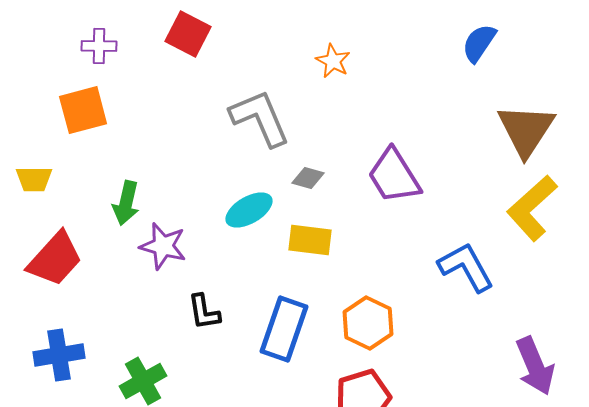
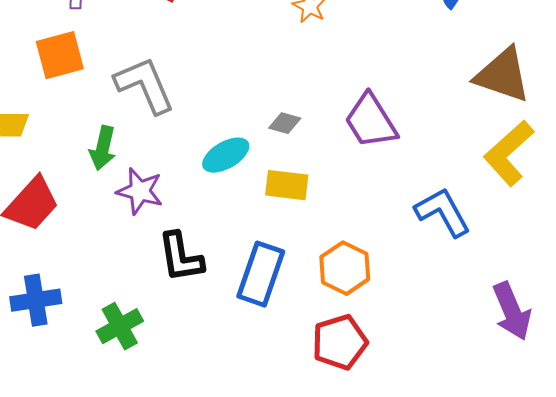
gray L-shape: (260, 118) -> (145, 85), moved
brown triangle: (526, 130) -> (503, 75), turned -44
black L-shape: (204, 312) -> (181, 257), size x1.4

